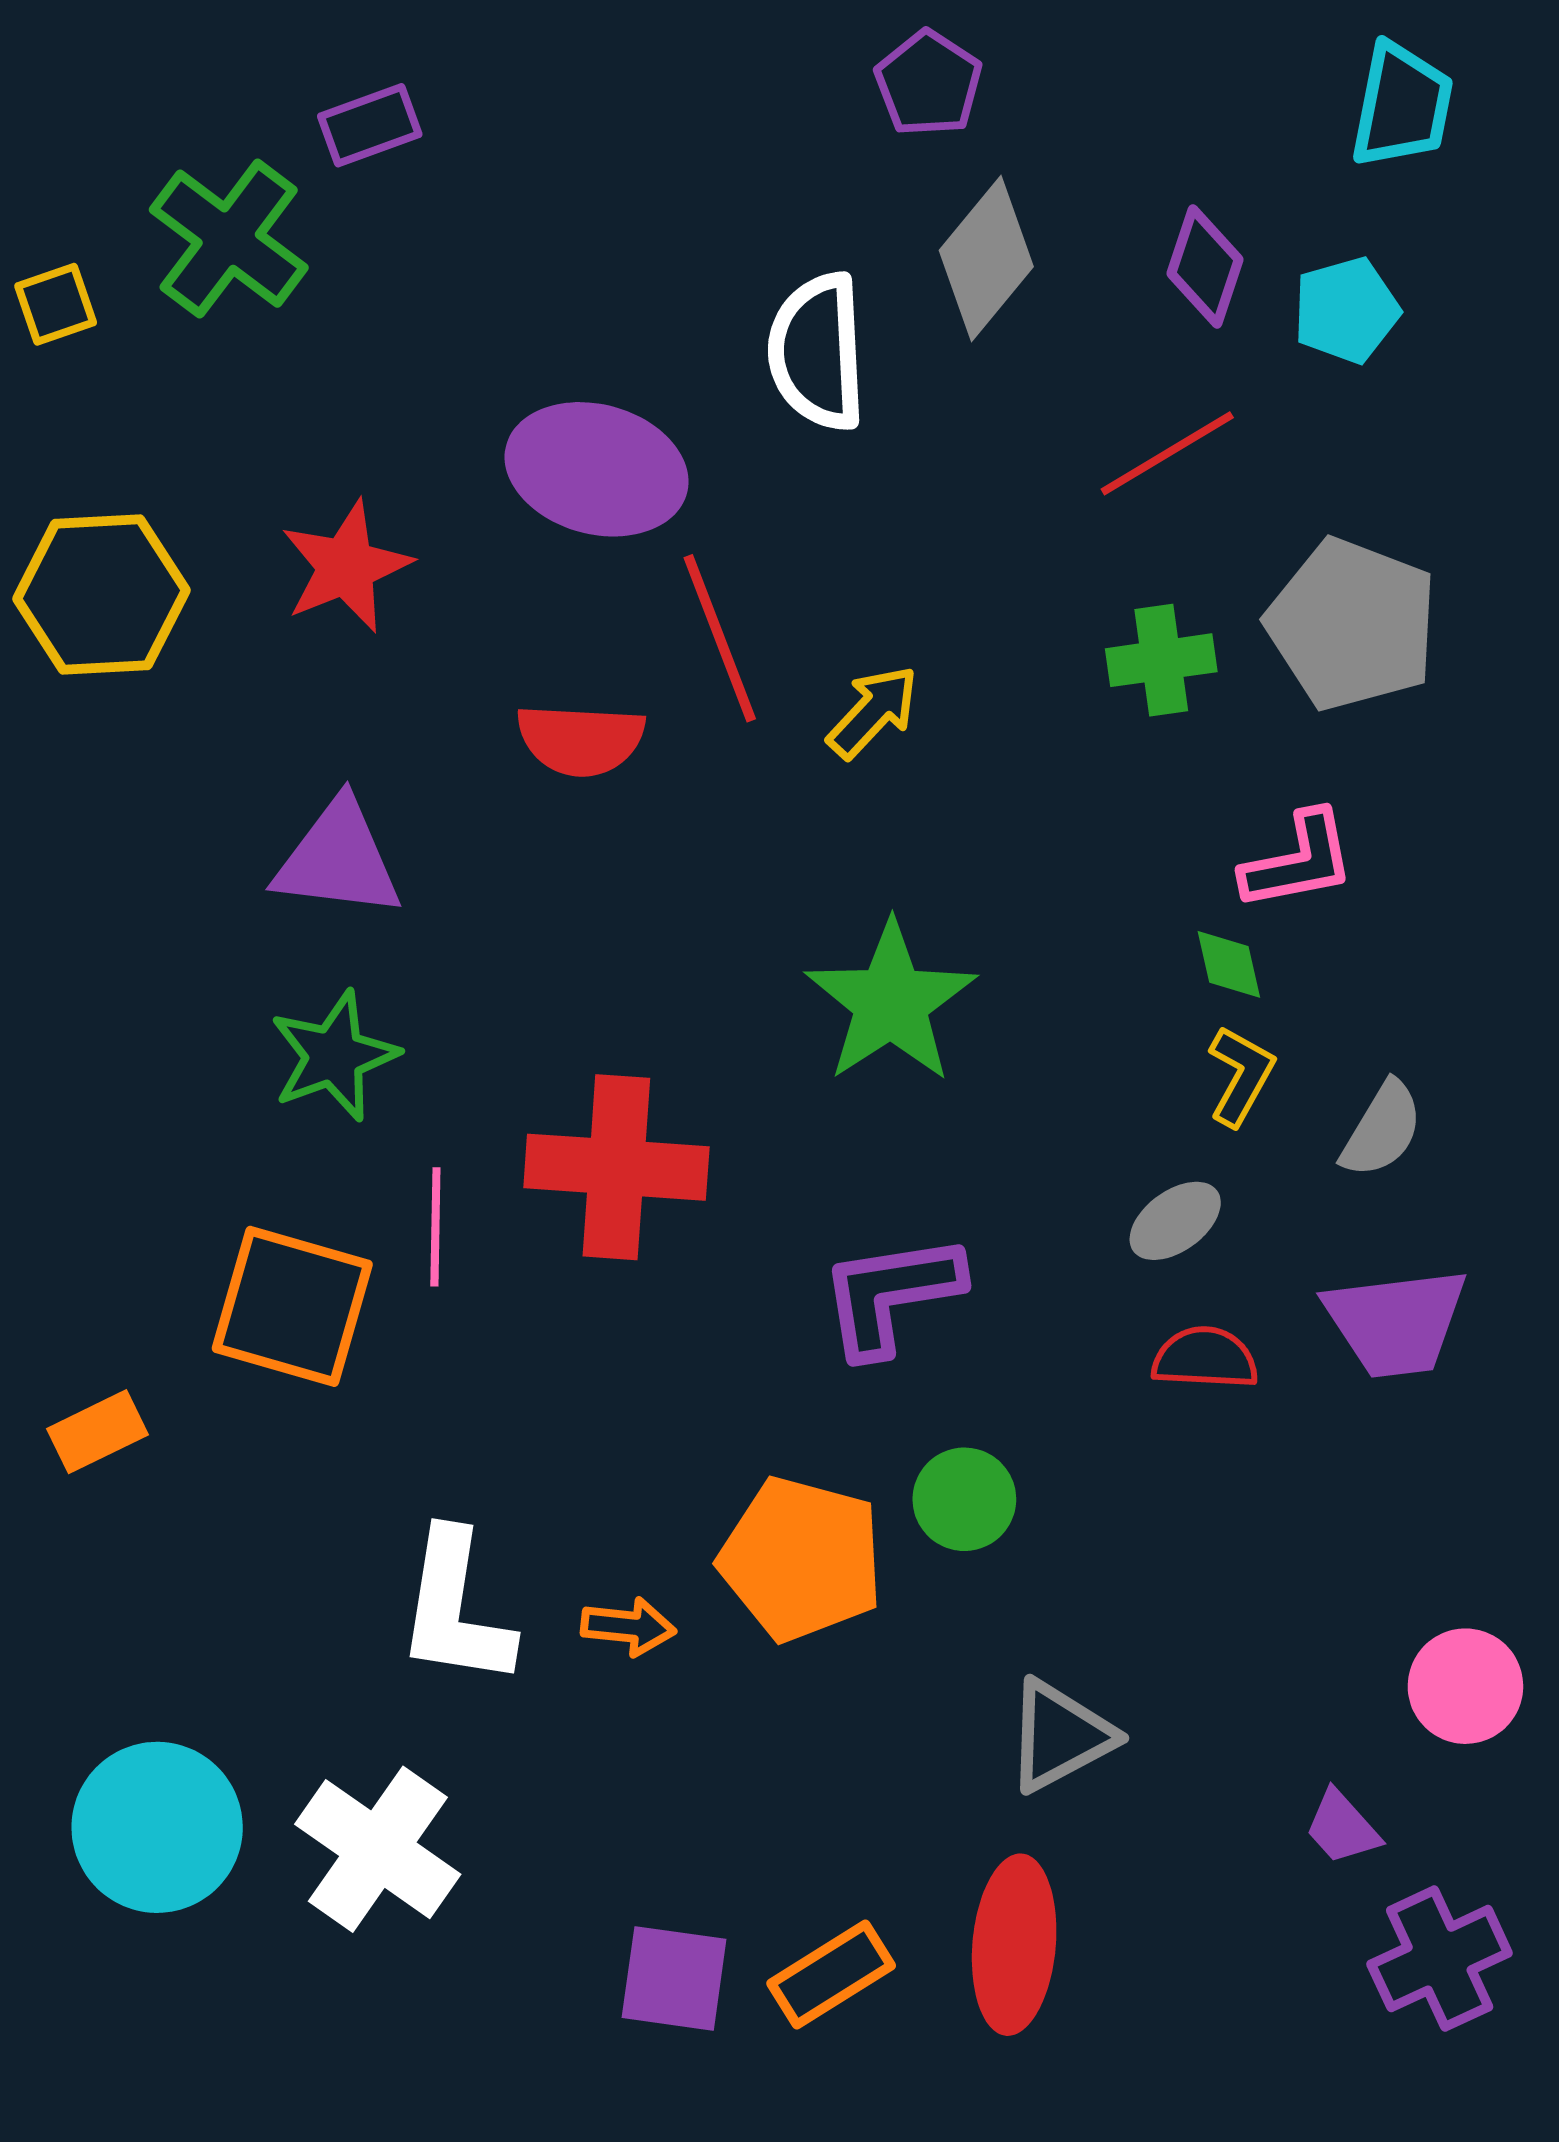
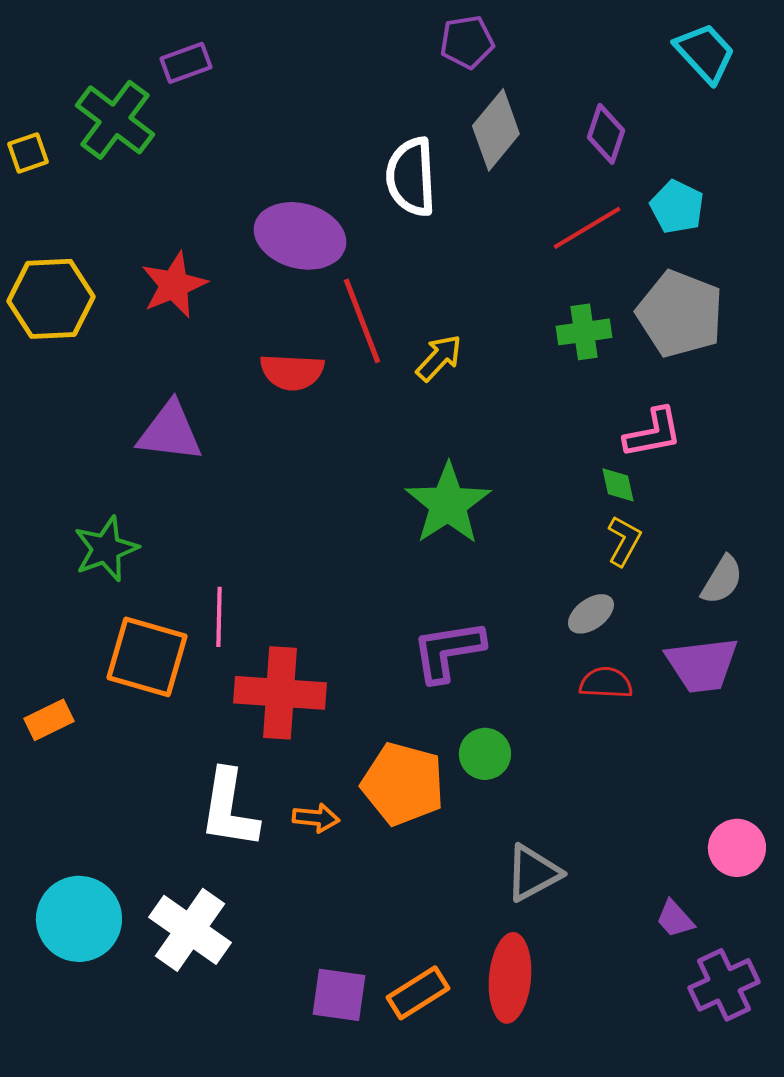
purple pentagon: (929, 84) -> (467, 42), turned 30
cyan trapezoid: (1402, 105) -> (705, 53), turned -54
cyan pentagon: (1346, 310) -> (677, 207), moved, turned -30
green star: (334, 1056) -> (106, 549), moved
gray semicircle: (1382, 1129) -> (722, 580), moved
red cross: (616, 1167) -> (280, 693), moved

